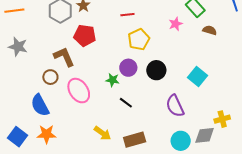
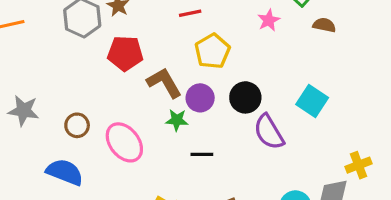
gray star: (18, 47) -> (23, 111), moved
brown L-shape: (64, 57) -> (164, 83), moved
black line: (126, 103) -> (202, 154), turned -32
blue semicircle: (40, 105) -> (65, 172), turned 145
purple semicircle: (175, 106) -> (269, 132), moved

